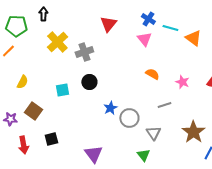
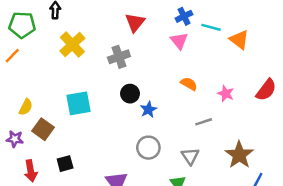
blue cross: (148, 19) -> (184, 16), turned 32
gray cross: (84, 52) -> (119, 57), moved
yellow semicircle: (22, 82) -> (26, 107), moved
black circle: (89, 82) -> (130, 94), moved
cyan square: (62, 90) -> (79, 103), size x1.5
blue star: (110, 108) -> (148, 110), moved
gray circle: (129, 118) -> (148, 148), moved

